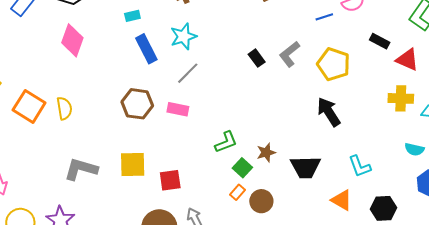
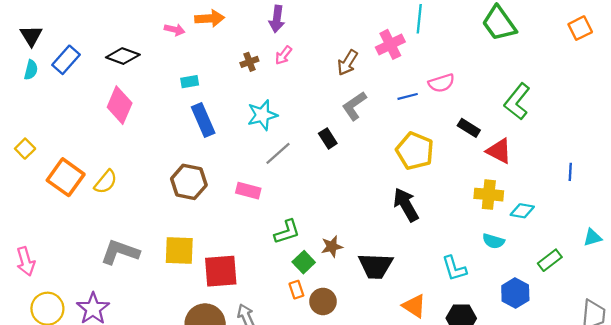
cyan star: (183, 36) -> (262, 115), moved
gray L-shape: (289, 54) -> (354, 106), moved
gray line: (188, 73) -> (278, 153), moved
yellow semicircle: (64, 108) -> (106, 182), turned 45
pink rectangle: (178, 109) -> (248, 191), moved
cyan semicircle: (414, 149) -> (493, 241), moved
cyan L-shape: (360, 166) -> (454, 268), moved
red square: (170, 180) -> (221, 271), size x1.4
orange rectangle: (238, 192) -> (296, 290), turned -63

